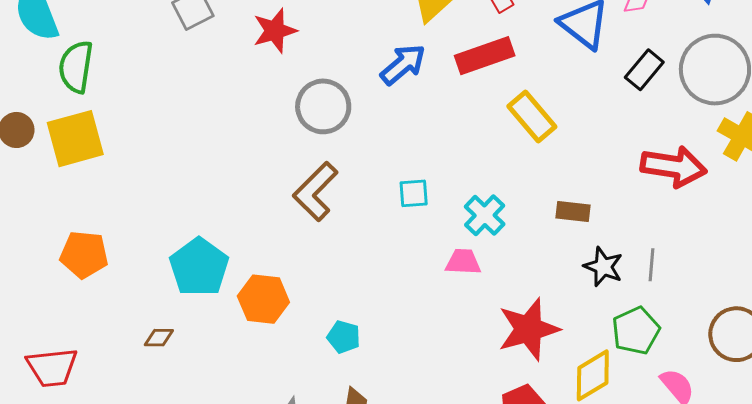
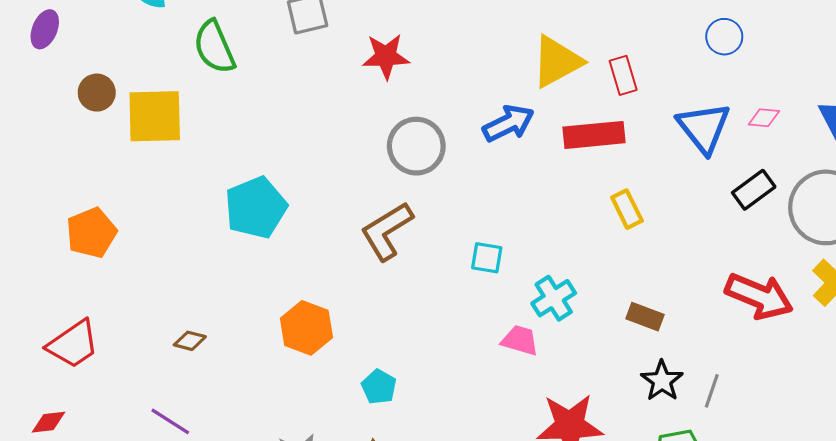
green semicircle: (76, 67) -> (214, 47), moved, turned -46
yellow rectangle: (532, 116) -> (627, 209), size x0.7
orange pentagon: (84, 255) -> (91, 233), moved, turned 30
cyan pentagon: (199, 267) -> (256, 208), moved
red trapezoid: (52, 367) -> (73, 344), turned -42

